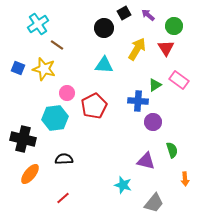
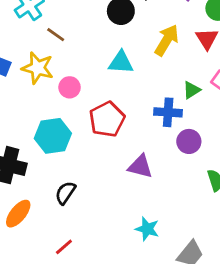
pink circle: (67, 93) -> (70, 87), moved
black semicircle: (64, 159) -> (65, 193), turned -54
purple triangle: (146, 161) -> (140, 166), moved

